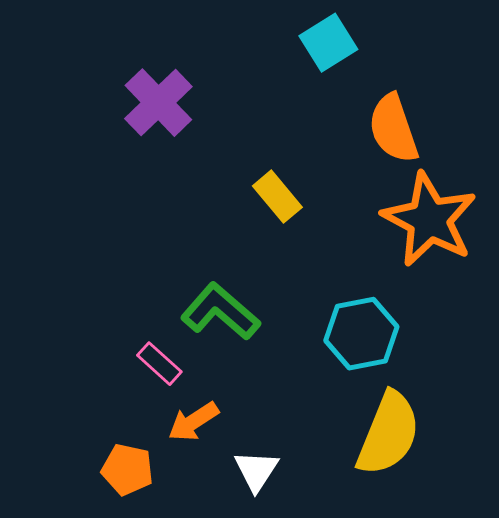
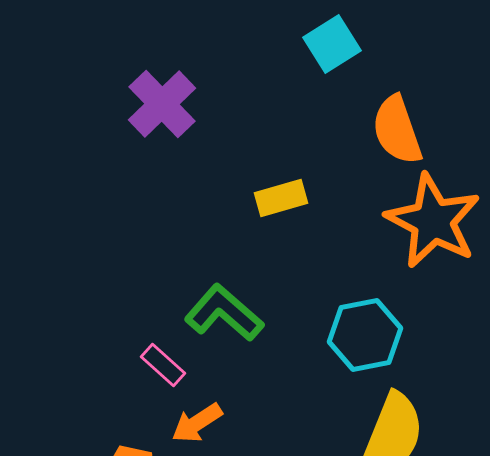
yellow rectangle: (277, 197) -> (281, 198), turned -66

